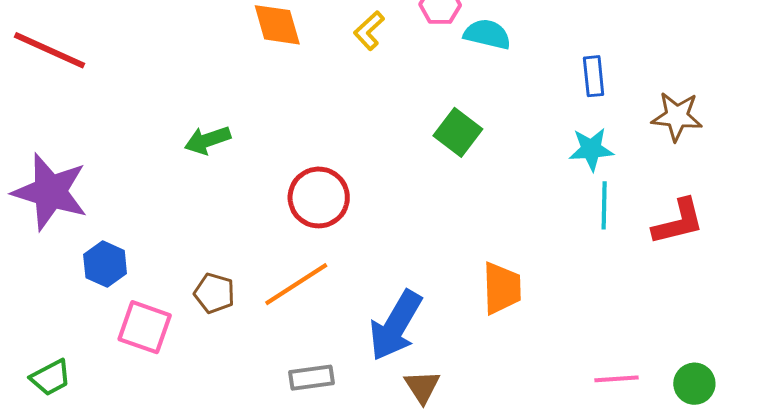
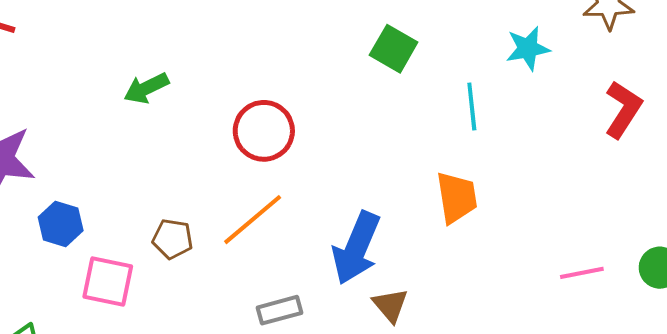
cyan line: (604, 205) -> (472, 107), moved
red L-shape: (678, 222) -> (623, 109), turned -36

